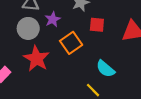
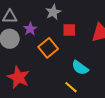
red star: (36, 59) -> (18, 77), moved

